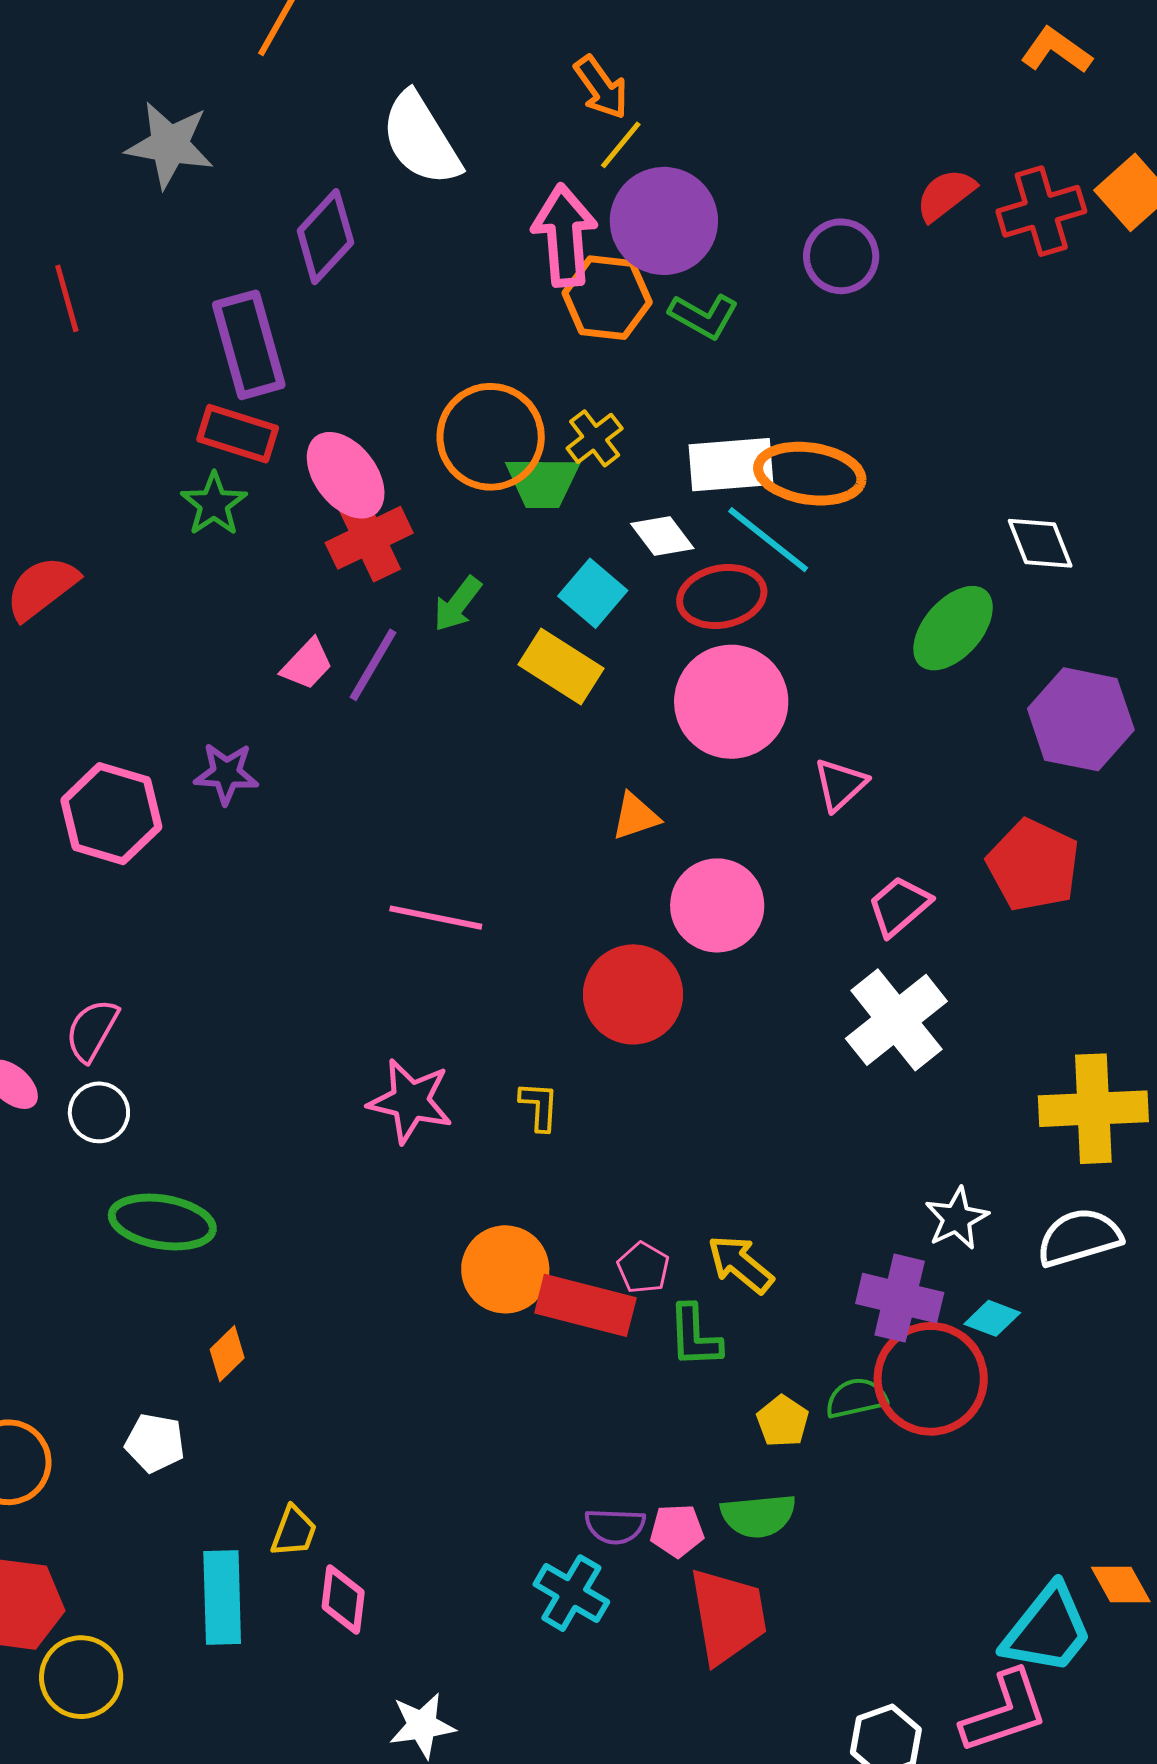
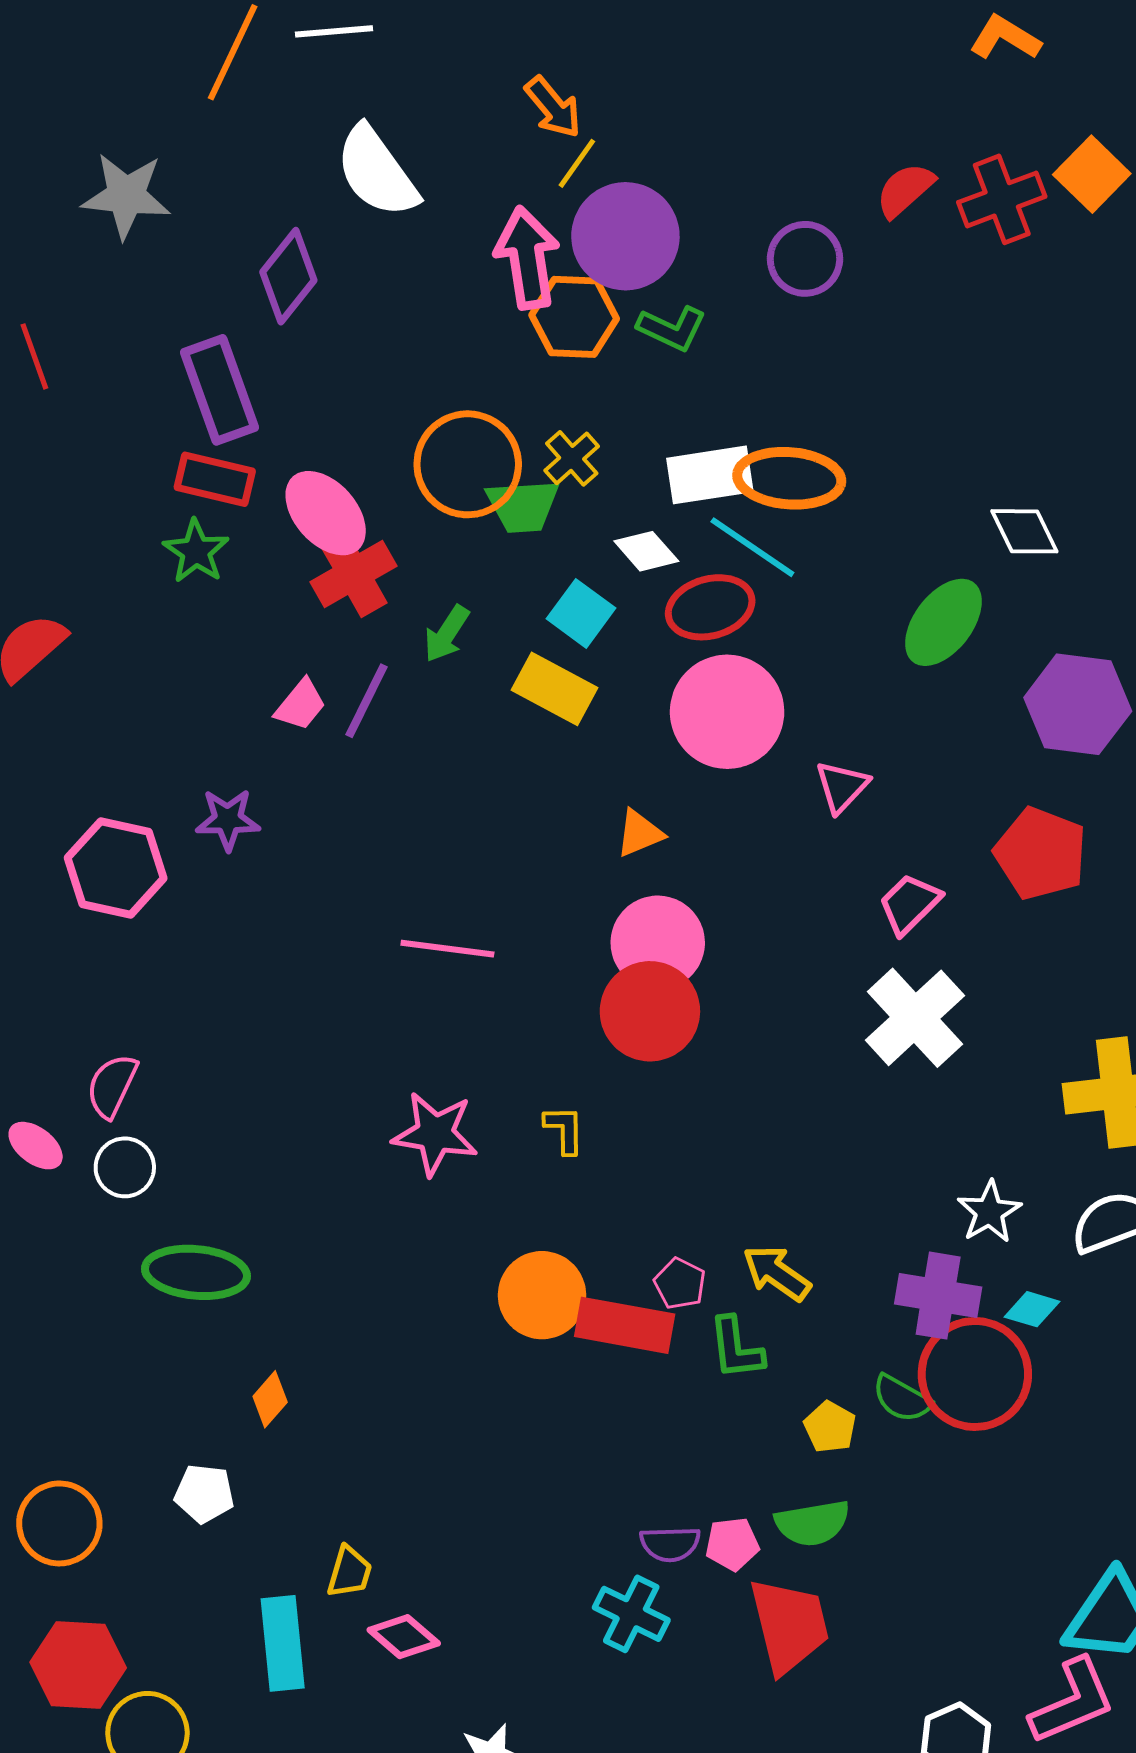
pink circle: (717, 905) -> (658, 943), moved
green semicircle: (856, 1398) -> (902, 1399), turned -134
pink diamond: (343, 1600) -> (404, 1637), turned -52

